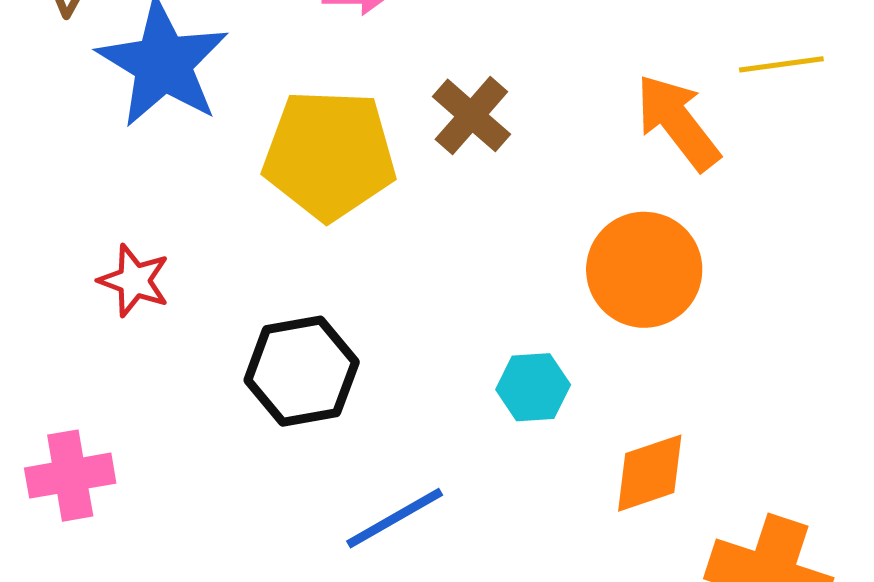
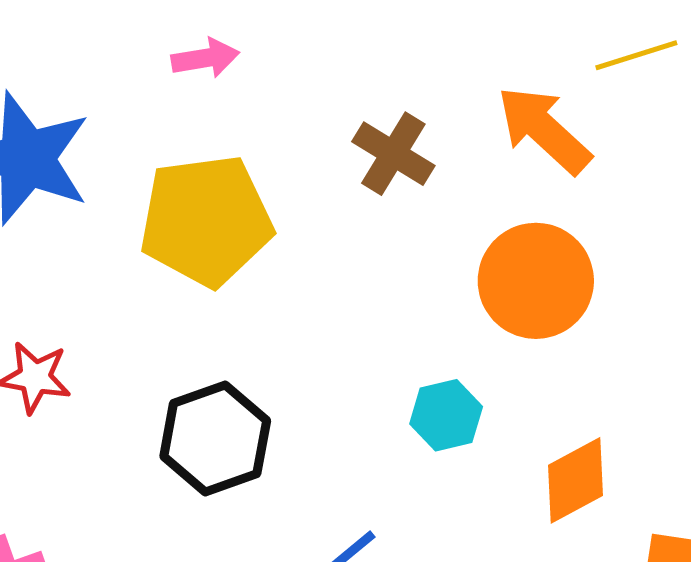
brown cross: (471, 115) -> (393, 154), moved

